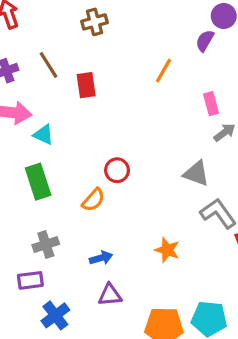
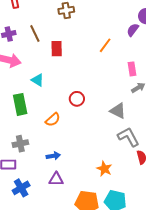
cyan triangle: (43, 135) -> (38, 80), moved
red circle: (117, 170) -> (77, 99), moved
orange star: (167, 250) -> (104, 169), moved

